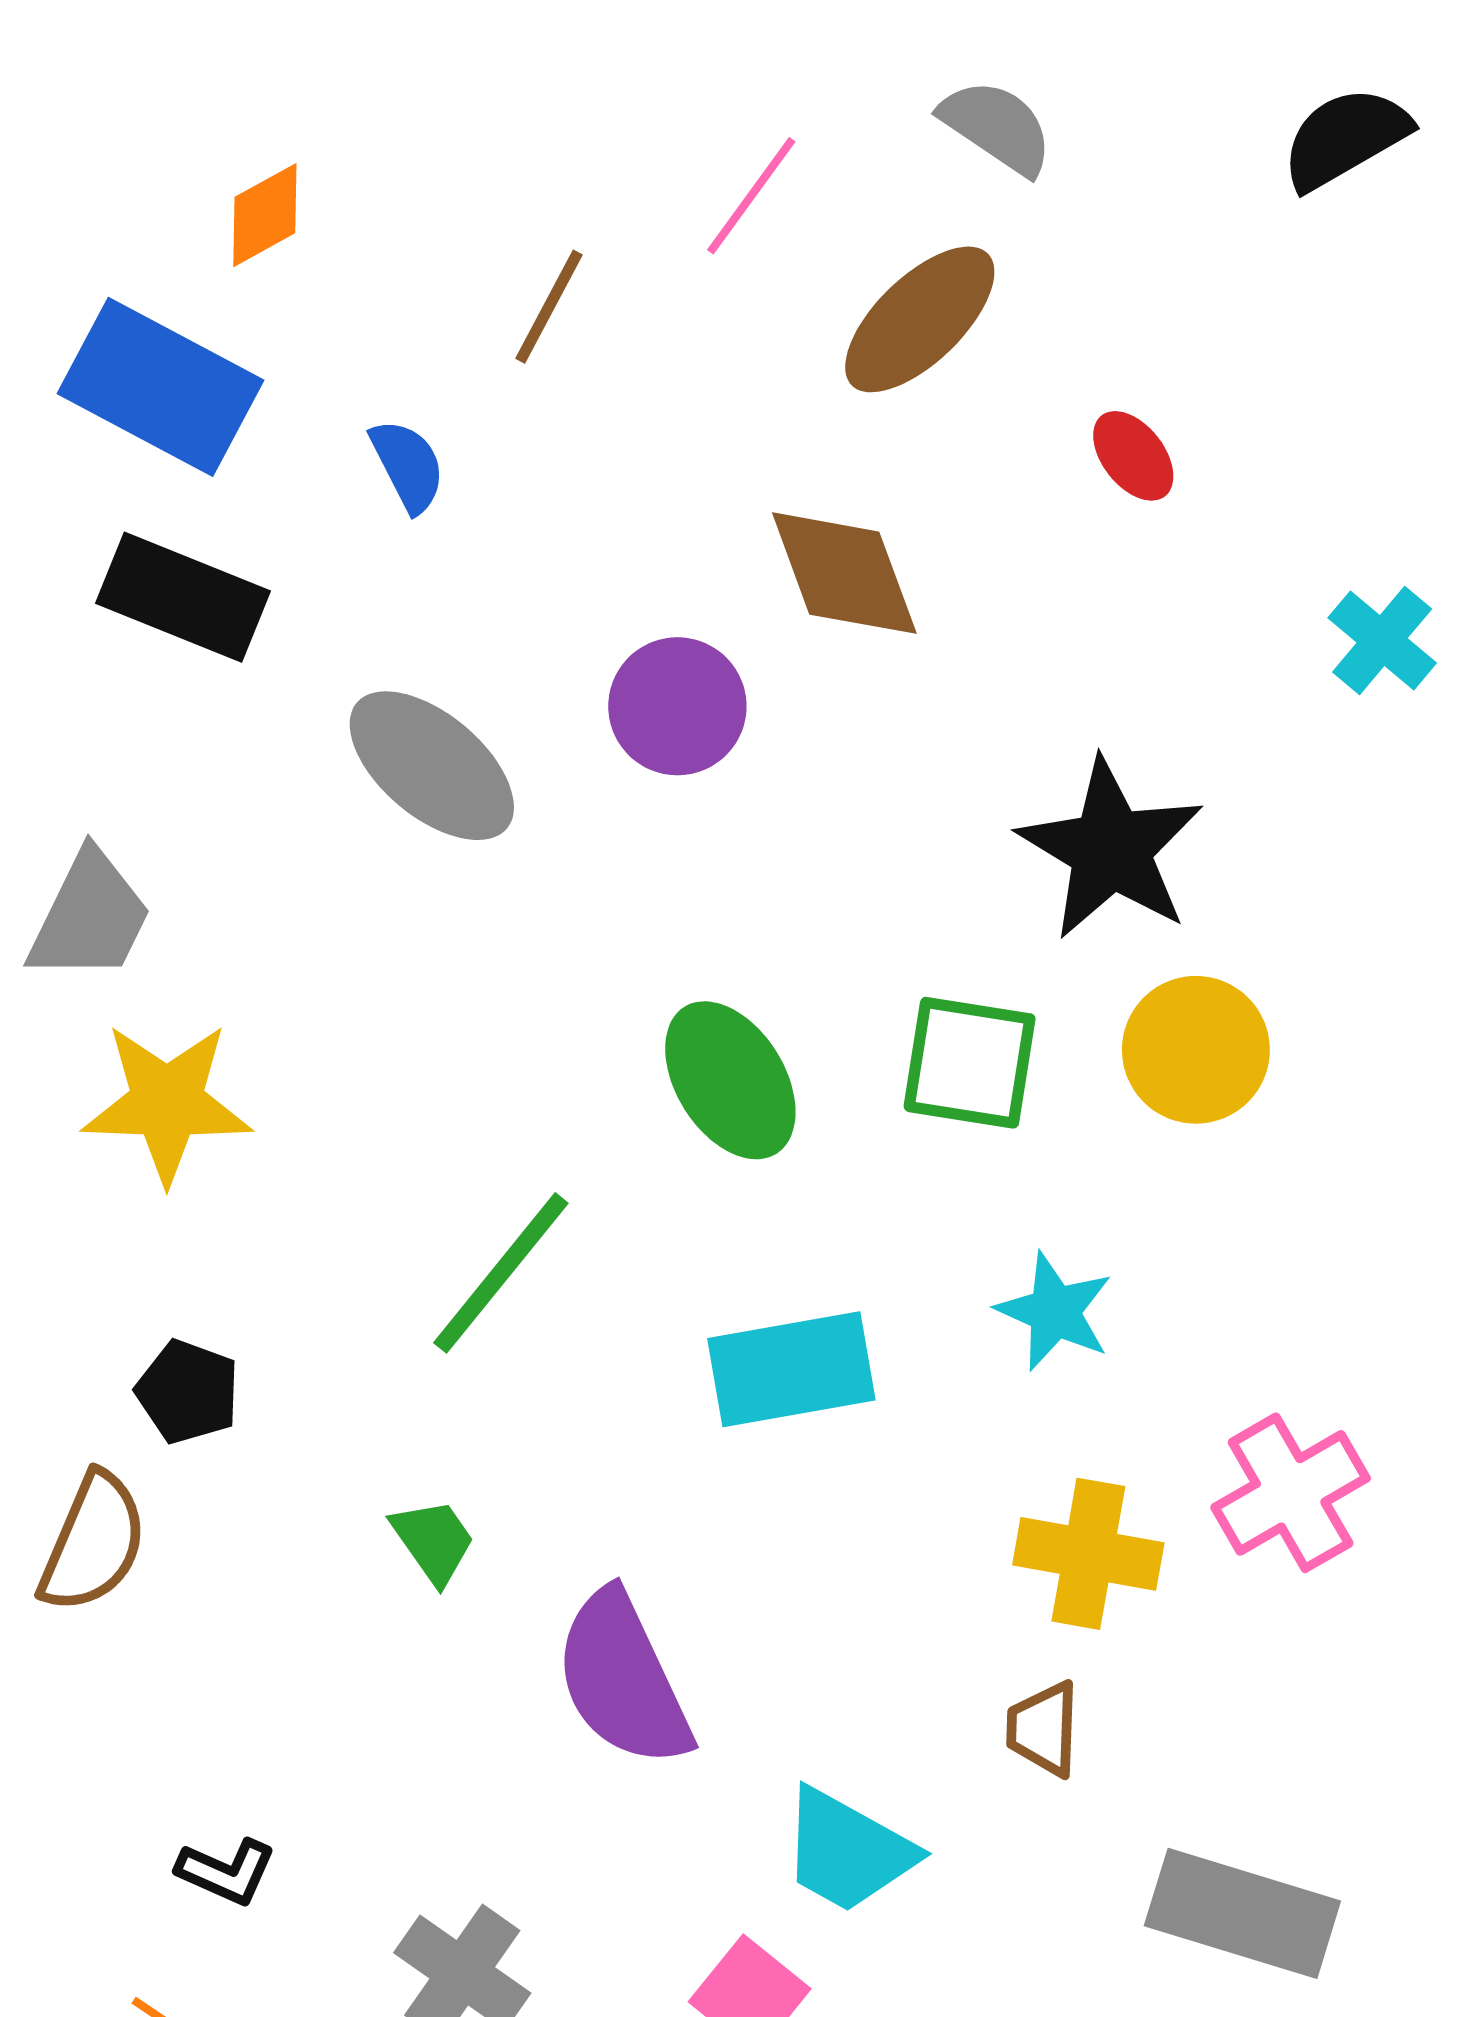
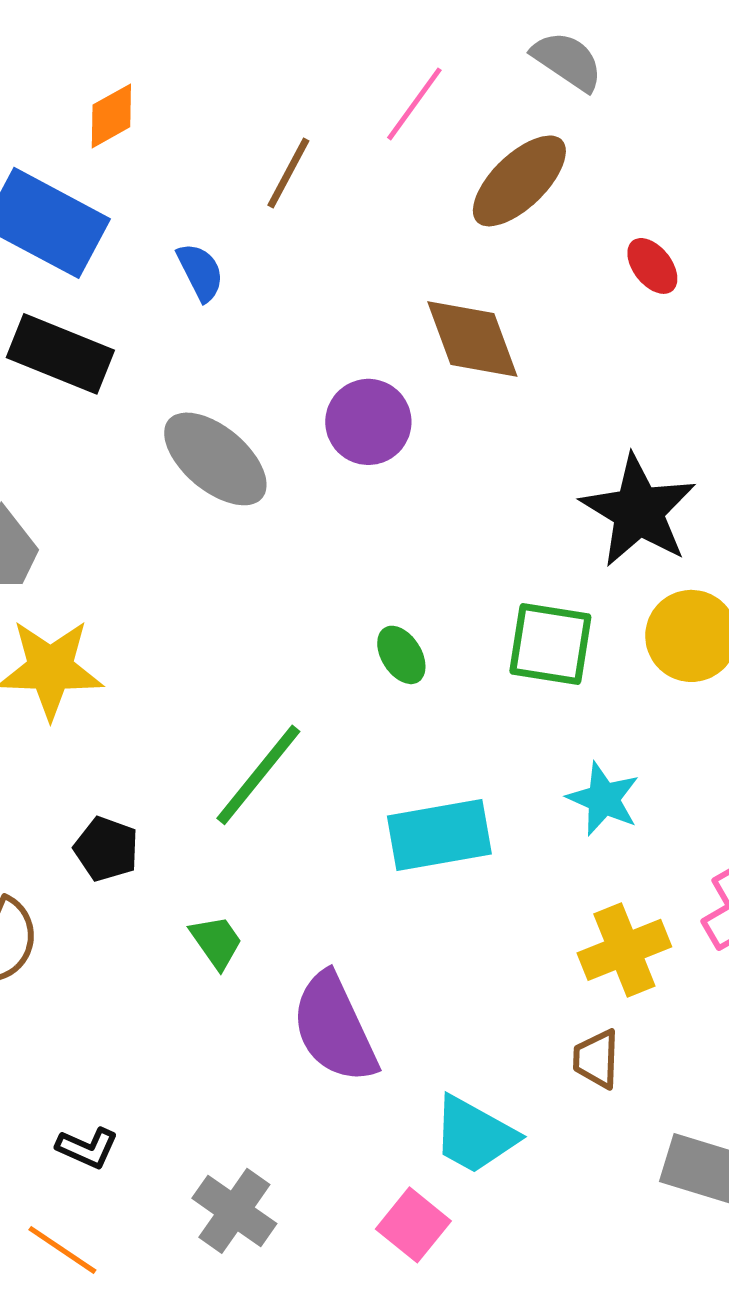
green ellipse: (730, 1080) -> (401, 655), size x0.6
black pentagon: (188, 1392) -> (106, 849), moved
yellow cross: (1088, 1554) -> (624, 950), turned -32

